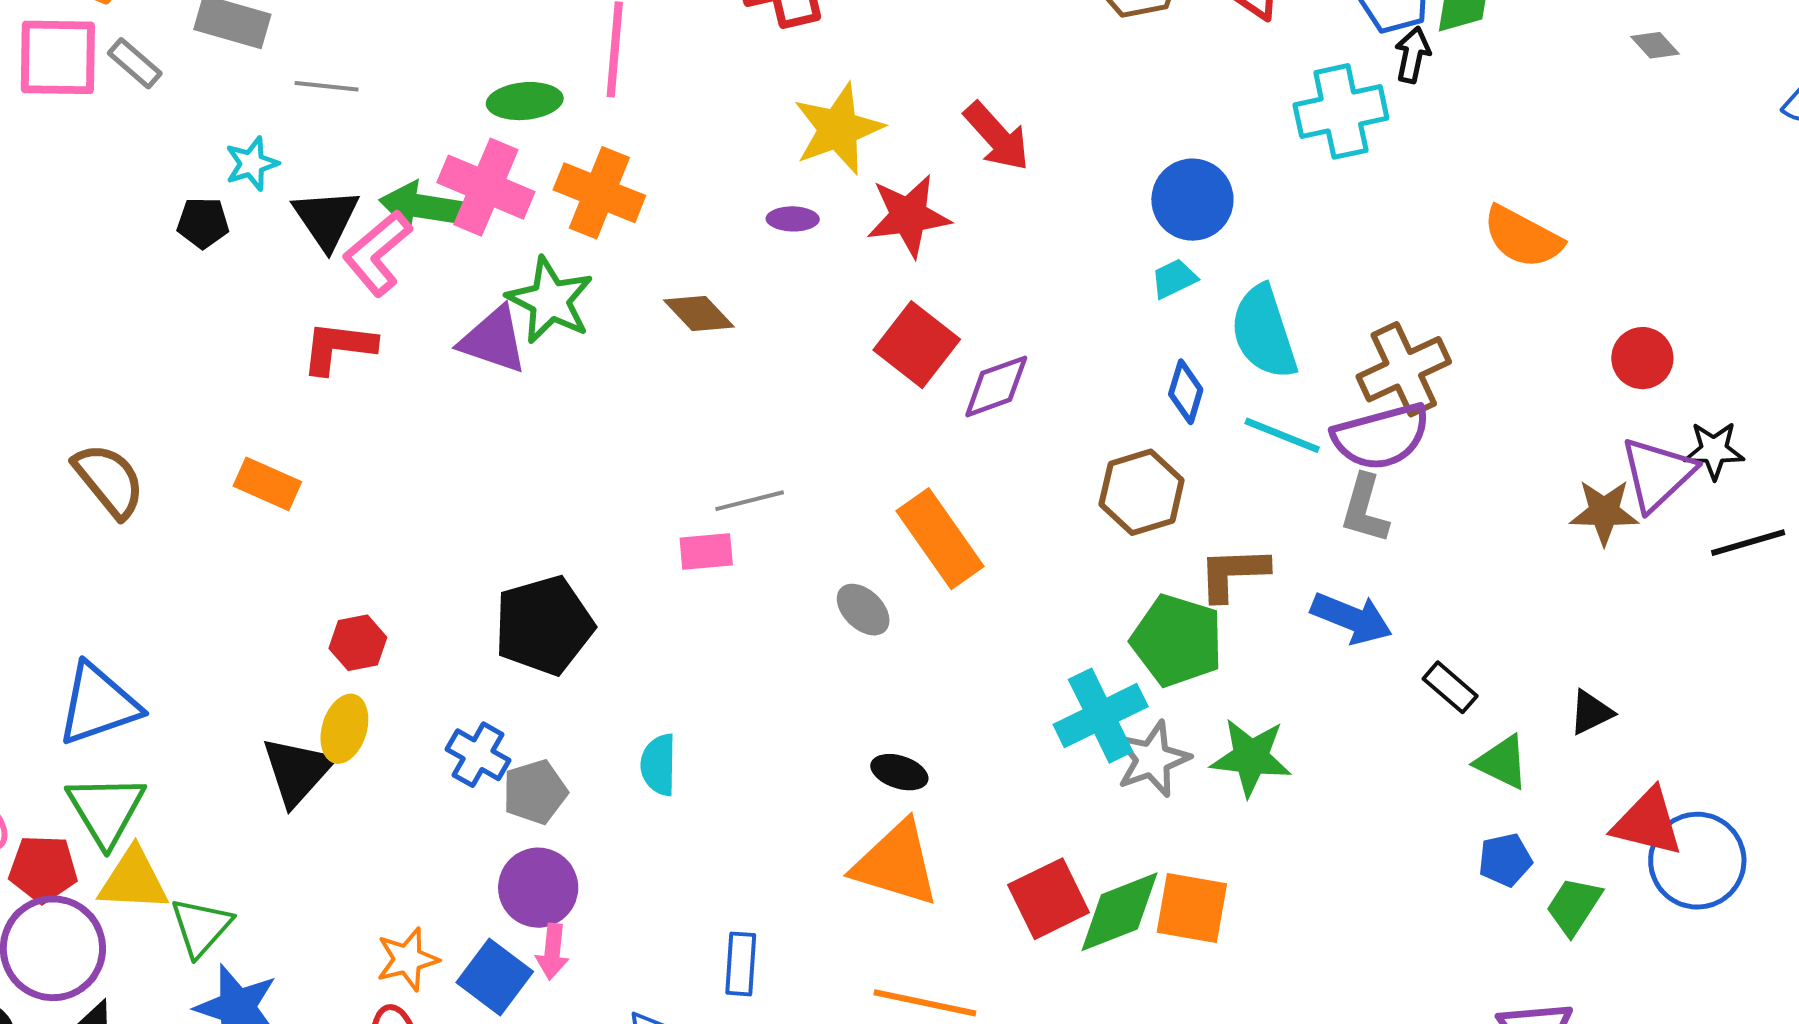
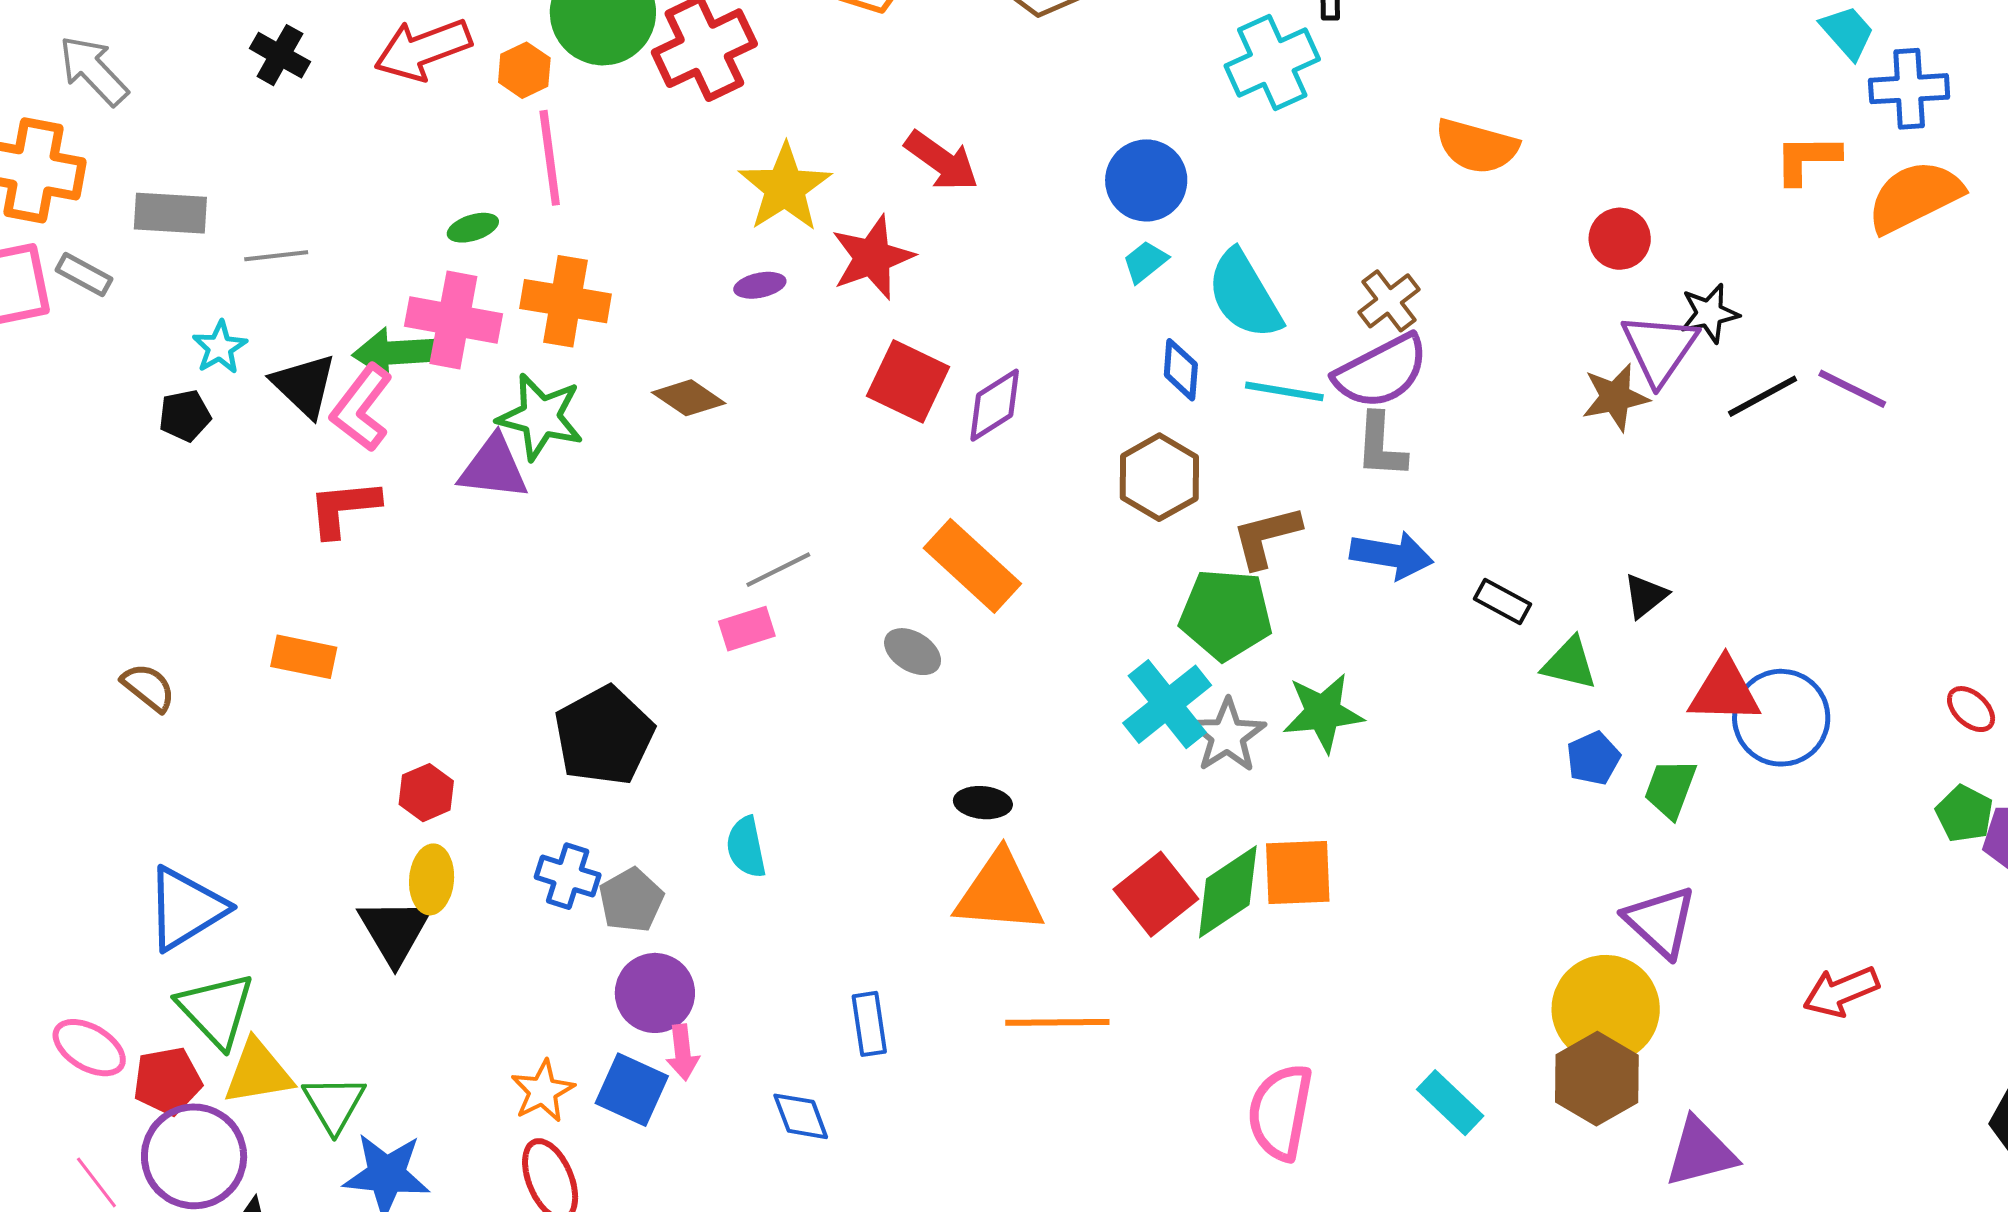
green ellipse: (525, 101) -> (473, 228), size x0.7
brown cross: (1404, 369) -> (1389, 301), size x0.7
brown semicircle: (109, 480) -> (148, 687), size x0.7

